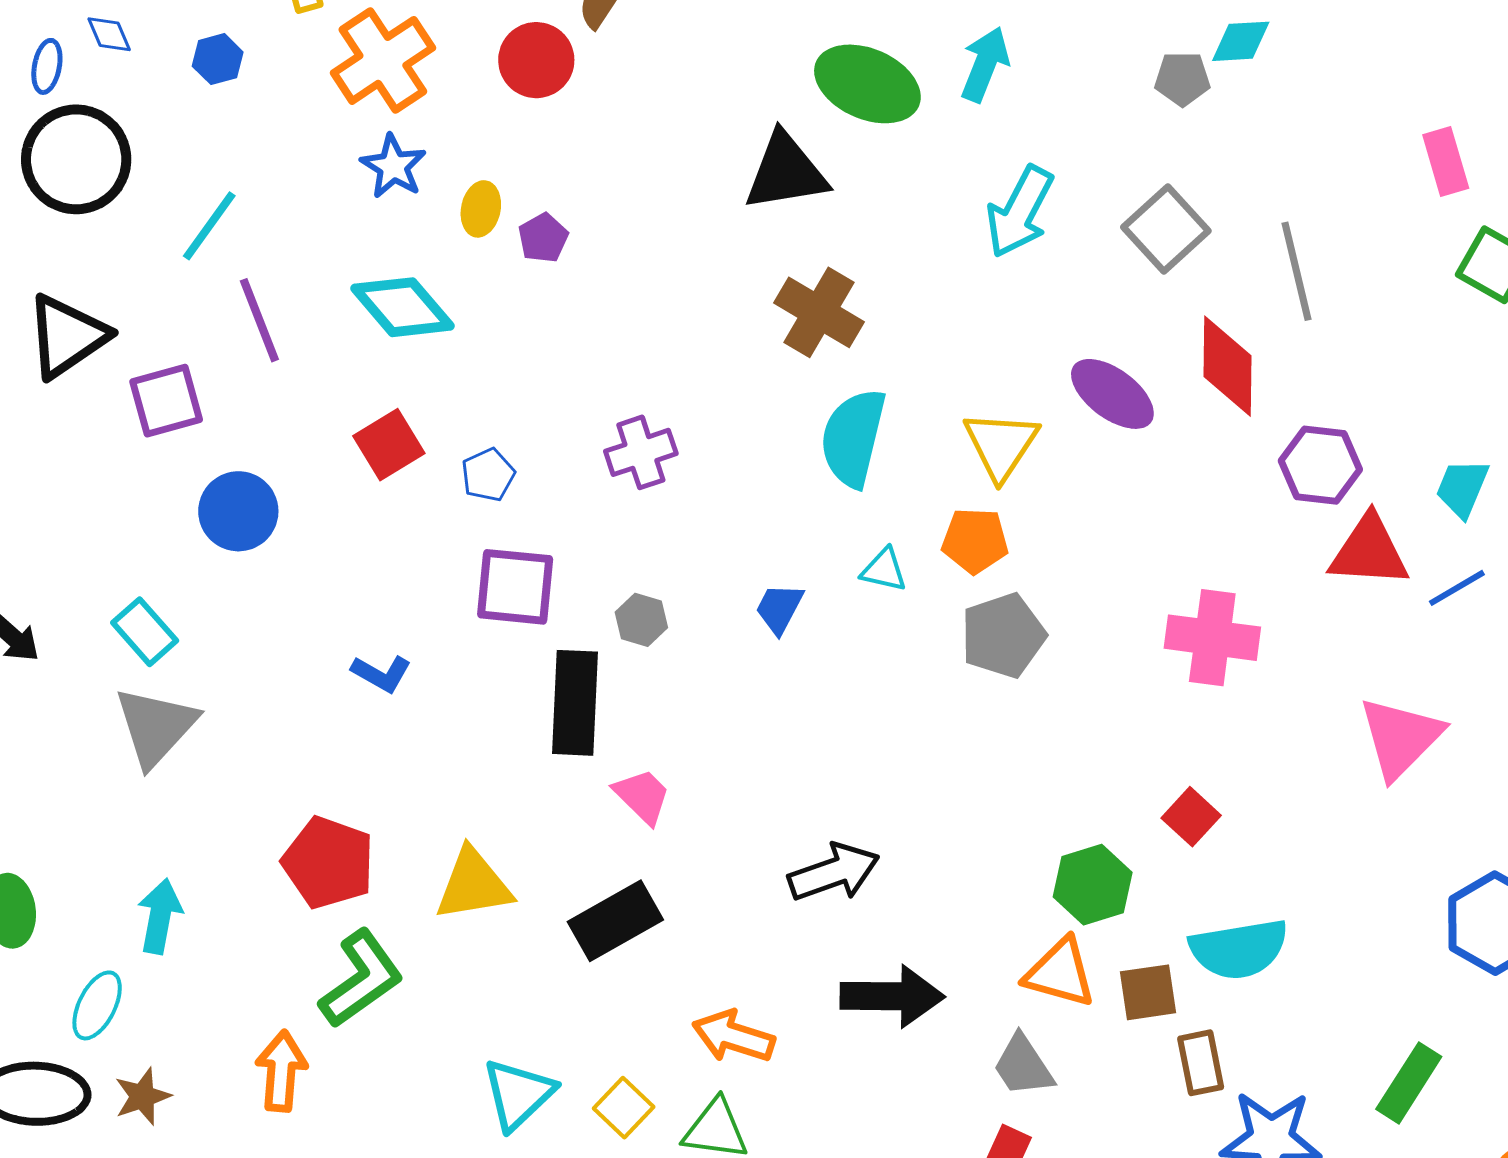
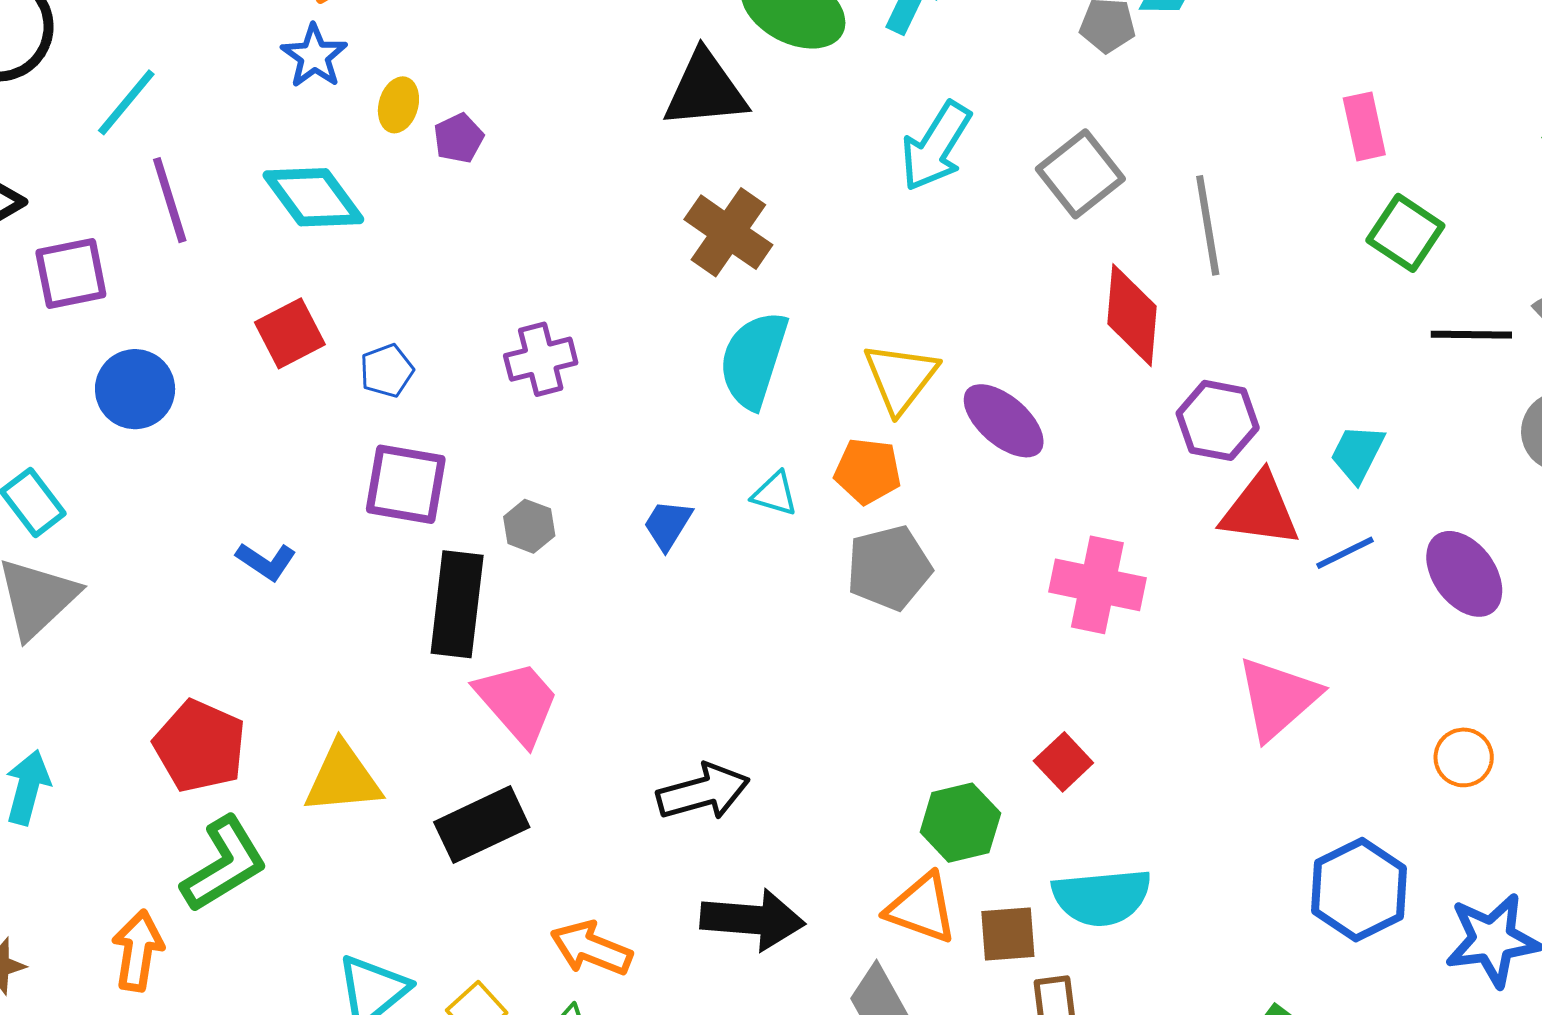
purple ellipse: (1112, 394) -> (1004, 421), moved
pink trapezoid: (642, 796) -> (518, 702), size x1.5

